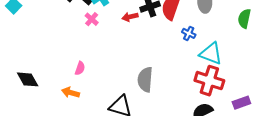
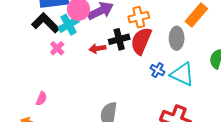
cyan triangle: (211, 54) -> (182, 74), moved

